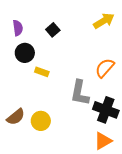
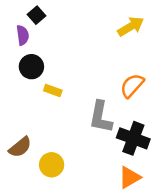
black square: (53, 30) -> (36, 15), moved
yellow circle: (41, 121) -> (52, 165), moved

